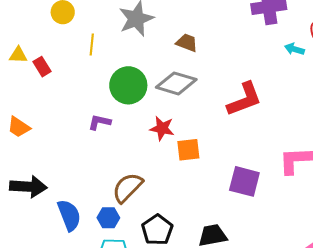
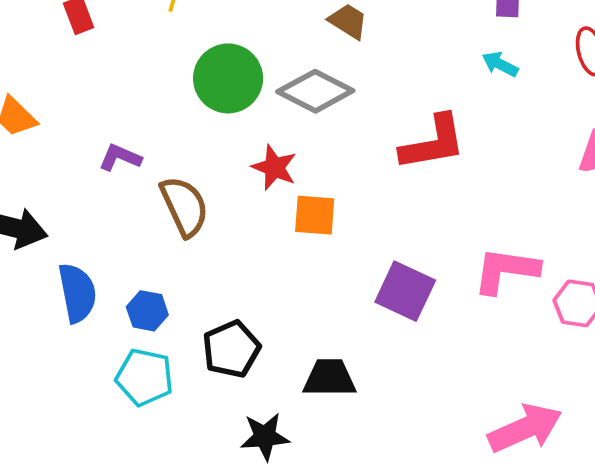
cyan arrow: (294, 49) -> (500, 64), moved
purple L-shape: (100, 122) -> (120, 158), moved
brown semicircle: (128, 188) -> (184, 206), moved, turned 100

